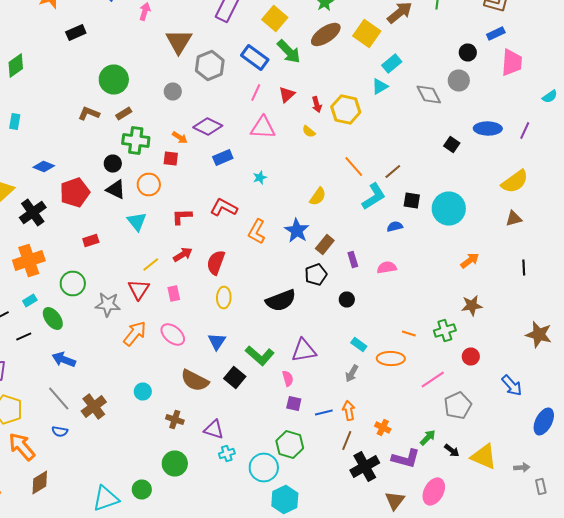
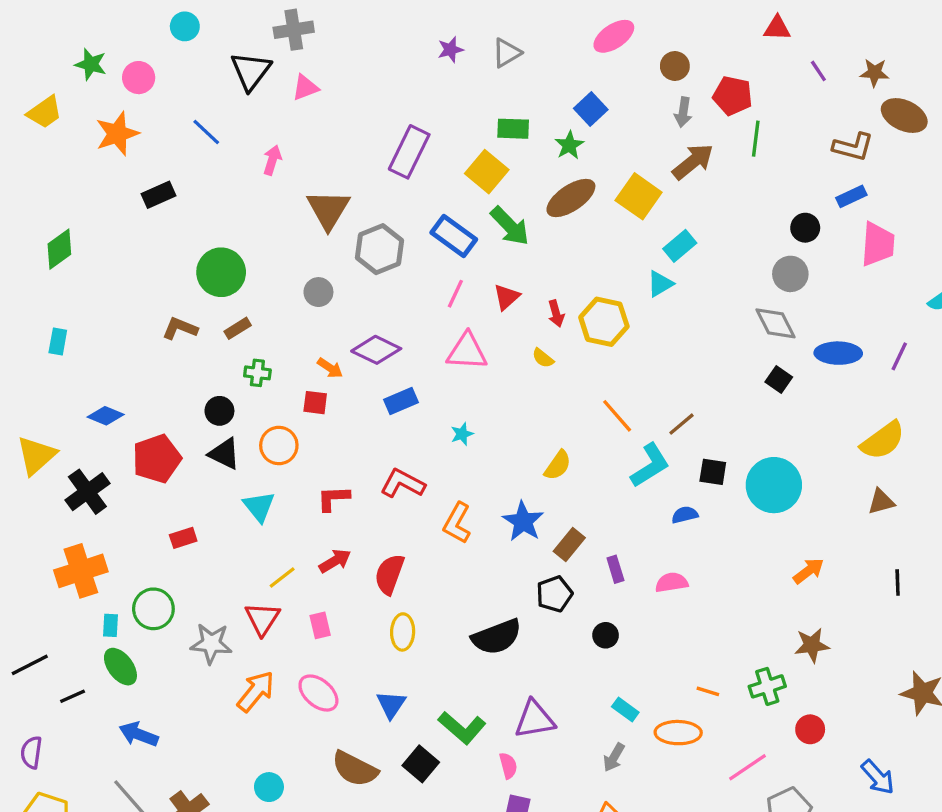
gray diamond: (429, 94) -> (776, 323), moved
green cross: (136, 140) -> (257, 373), size x0.6
cyan rectangle: (30, 300) -> (111, 625), moved, turned -56

